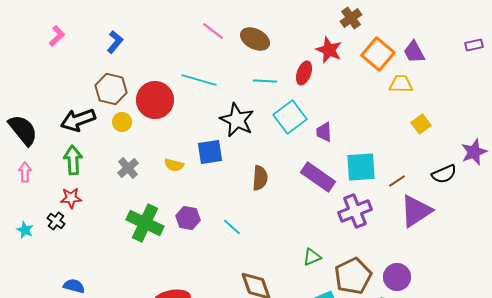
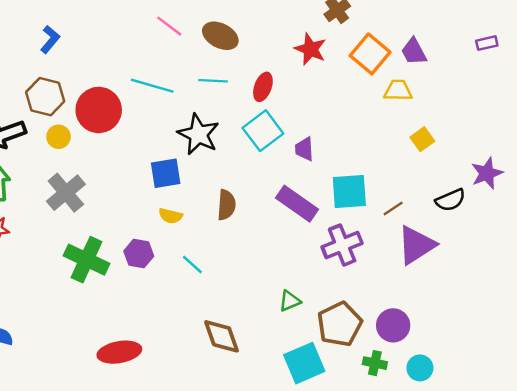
red ellipse: (304, 73) -> (263, 87), moved
cyan line: (265, 81) -> (213, 81), moved
yellow semicircle: (174, 165) -> (170, 216), moved
gray cross: (128, 168) -> (66, 193), size x1.5

